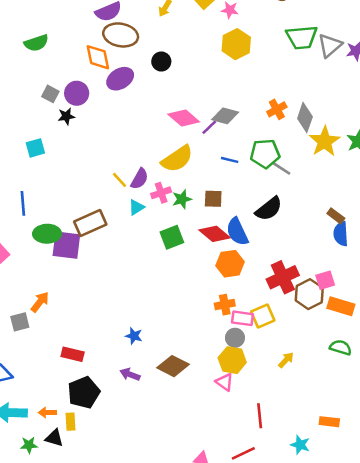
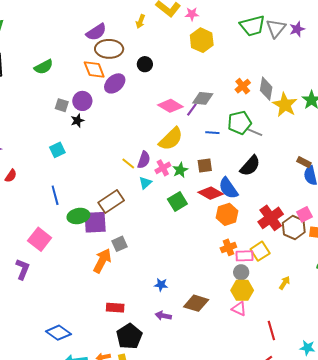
orange arrow: (40, 302) -> (102, 261), moved, size x1.4
gray square: (20, 322) -> (120, 244), moved

